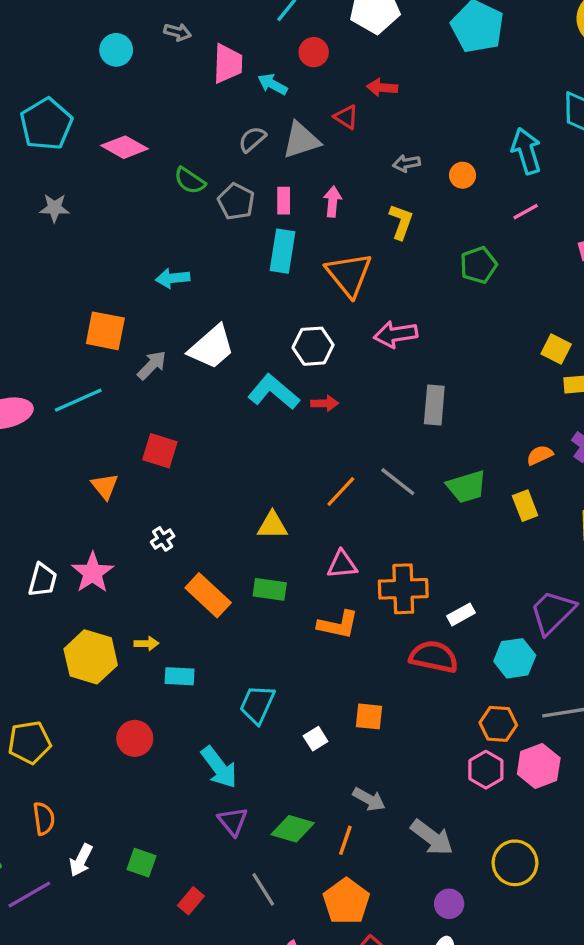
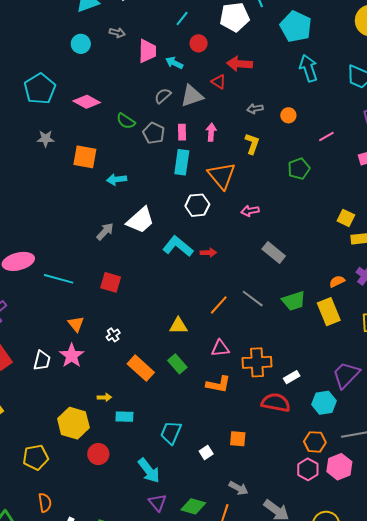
red arrow: (382, 88) -> (240, 64), size x1.4
cyan arrow: (526, 151) -> (309, 68), moved
orange square: (105, 331) -> (85, 157), moved
pink arrow: (396, 334) -> (250, 211), size x0.7
white hexagon: (313, 346) -> (197, 205), moved
cyan line: (78, 400) -> (59, 279), moved, turned 40
gray rectangle: (434, 405) -> (274, 253), turned -55
orange triangle: (105, 486) -> (76, 324), moved
yellow rectangle: (525, 506) -> (329, 312), size x1.5
green rectangle: (270, 589) -> (177, 364), turned 42
yellow hexagon: (91, 657) -> (73, 423), moved

